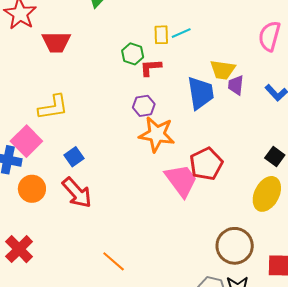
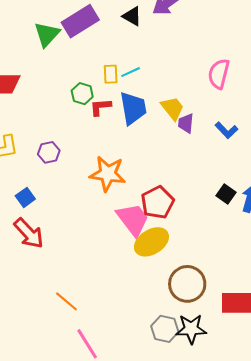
yellow trapezoid: (223, 70) -> (172, 108), turned -136
blue trapezoid: (201, 93) -> (133, 108), moved
purple hexagon: (144, 106) -> (49, 152), moved
yellow ellipse: (267, 194) -> (151, 242), moved, turned 32

